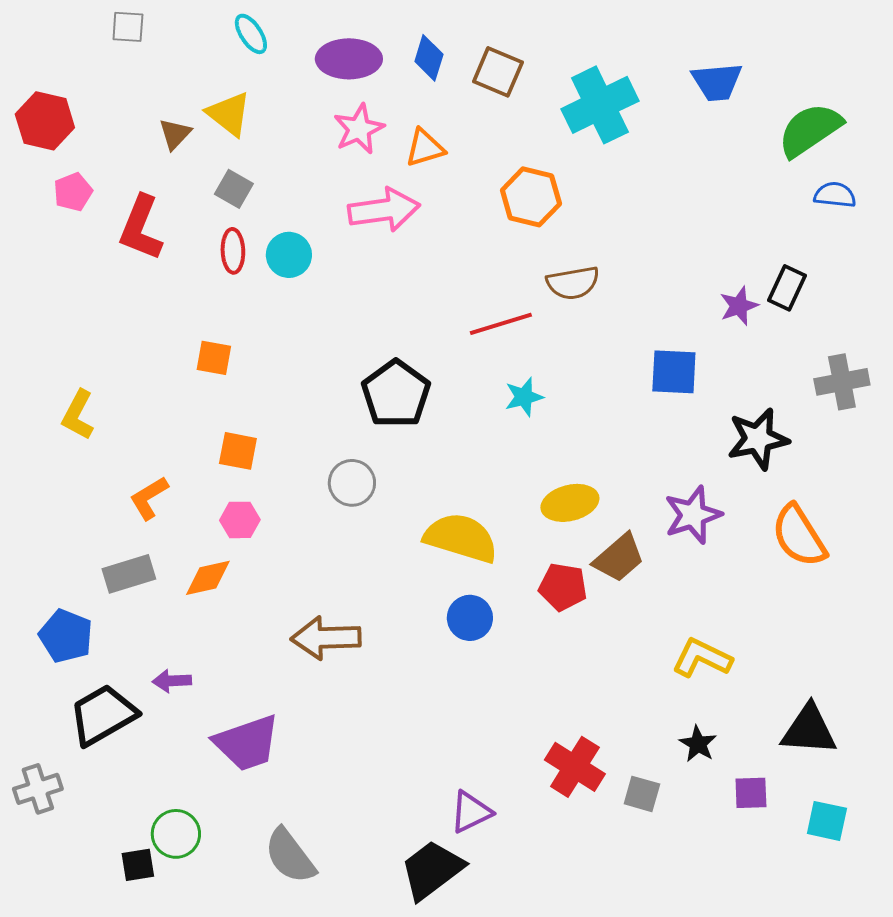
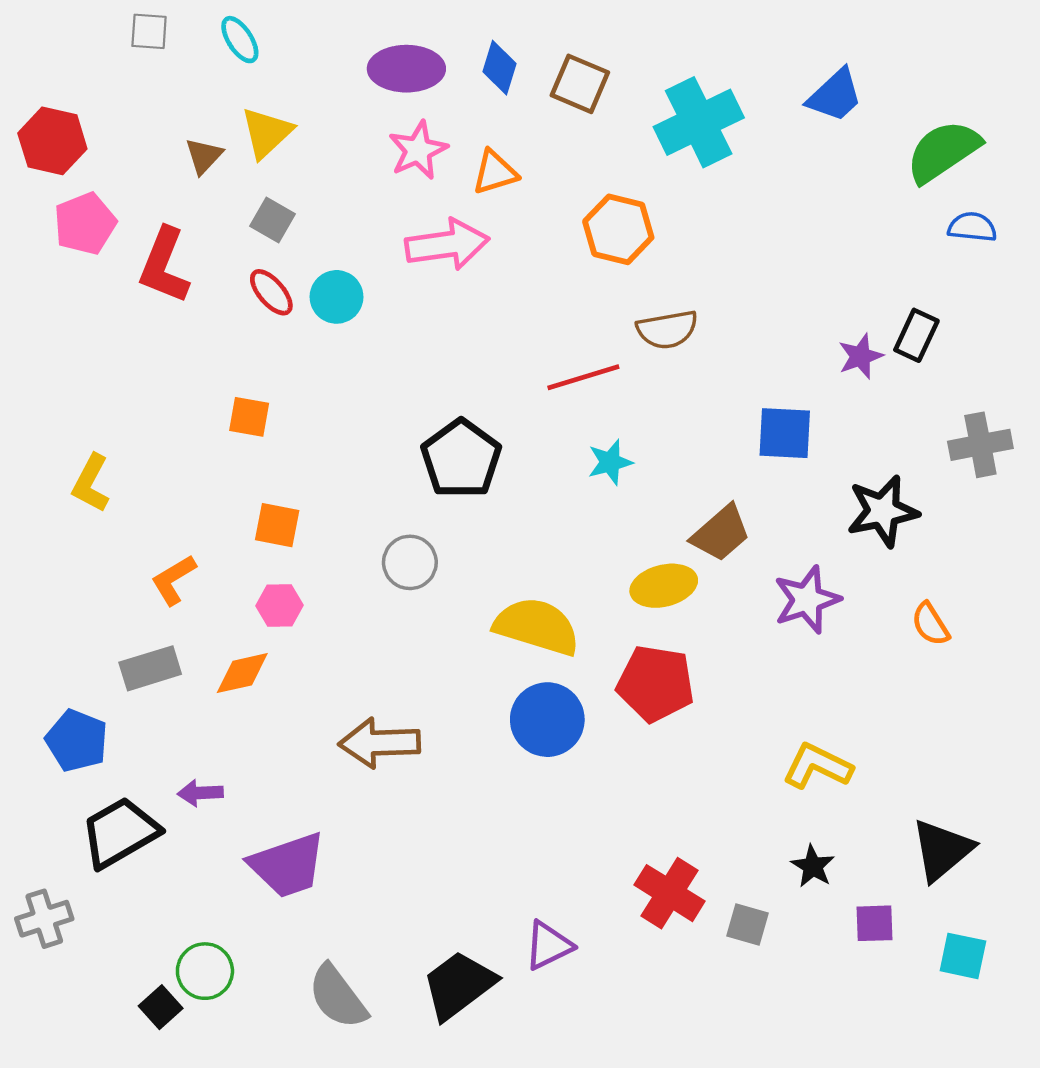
cyan ellipse: (251, 34) -> (240, 40), moved
blue trapezoid: (717, 82) -> (835, 95), turned -38
yellow triangle: (229, 114) -> (267, 133), turned 39
pink pentagon: (73, 192) -> (85, 224), size x1.4
red ellipse: (233, 251) -> (271, 292), turned -39
orange semicircle: (799, 536) -> (930, 624), size x0.6
brown trapezoid: (619, 558) -> (721, 533), moved
red pentagon: (563, 587) -> (656, 683), size x1.4
blue circle: (470, 618) -> (547, 720), size x1.4
black triangle: (809, 730) -> (942, 850), turned -44
black square: (138, 865) -> (161, 1007), turned -33
black trapezoid: (432, 870) -> (459, 985), moved

